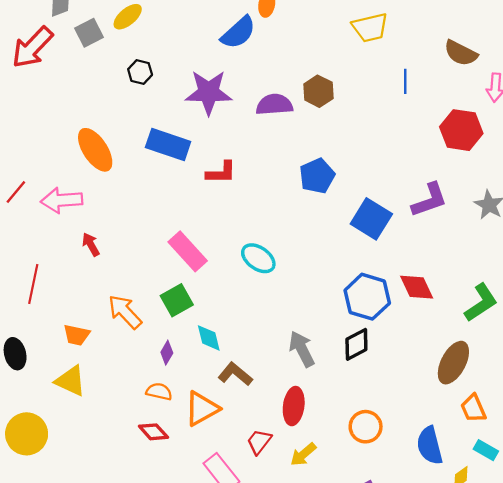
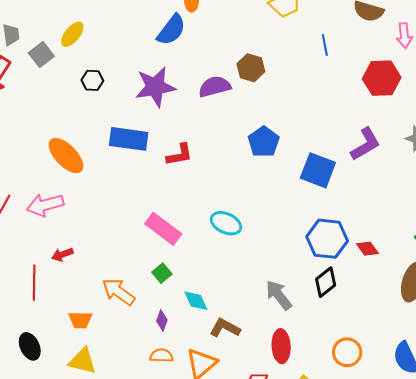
red arrow: (91, 245) -> (62, 254), moved, turned -70
red diamond: (417, 287) -> (367, 249), moved, size x0.7
green square: (177, 300) -> (162, 273), size x0.7

